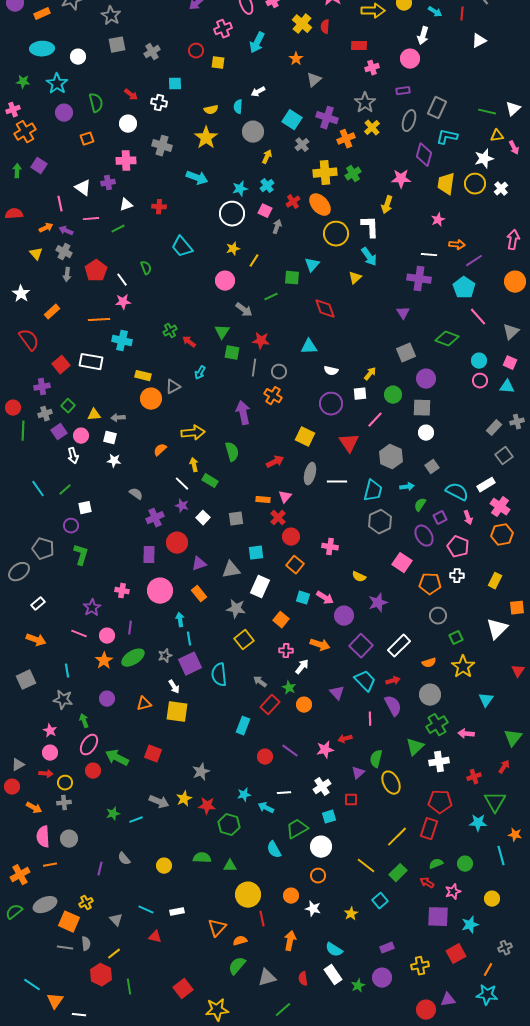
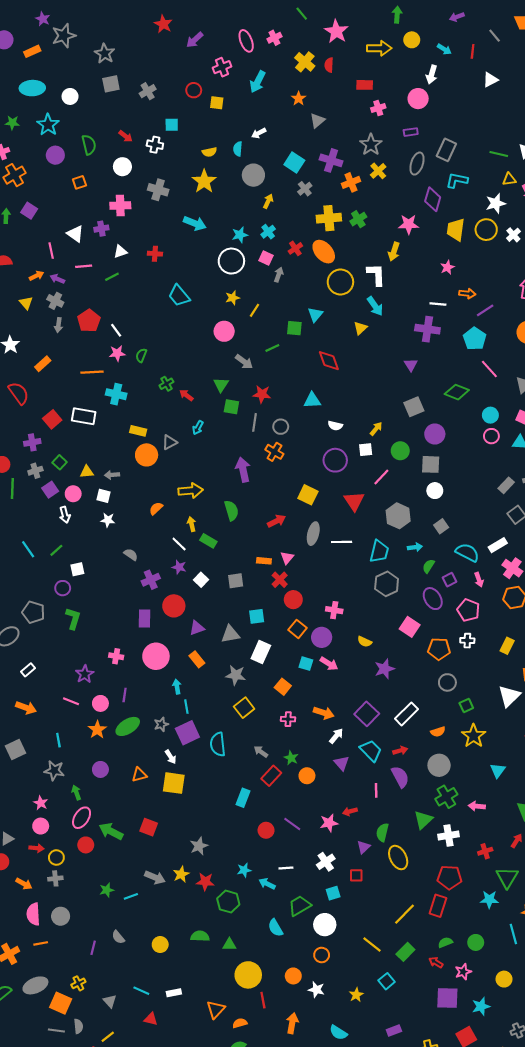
green semicircle: (146, 268) -> (141, 355), moved, turned -136
purple circle: (344, 616) -> (322, 637), moved
white arrow: (302, 667) -> (336, 736), moved

